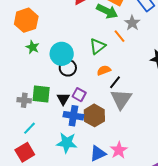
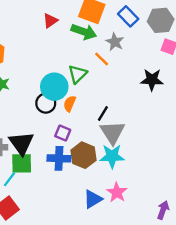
cyan circle: (62, 54) -> (54, 87), moved
orange semicircle: (104, 70) -> (70, 104), moved, turned -40
green square: (41, 94) -> (22, 163), moved
black triangle: (63, 99) -> (21, 143), moved, size x1.6
cyan star: (67, 143) -> (112, 156), moved

